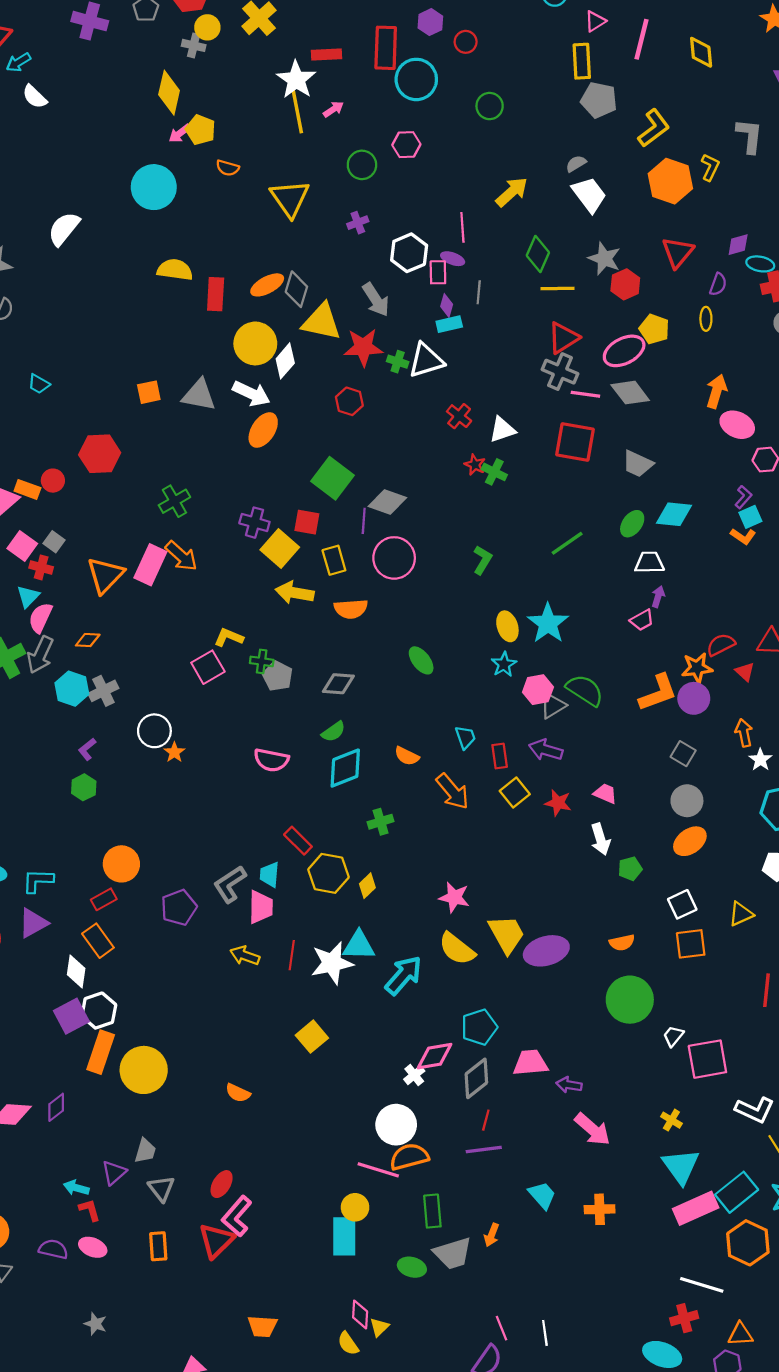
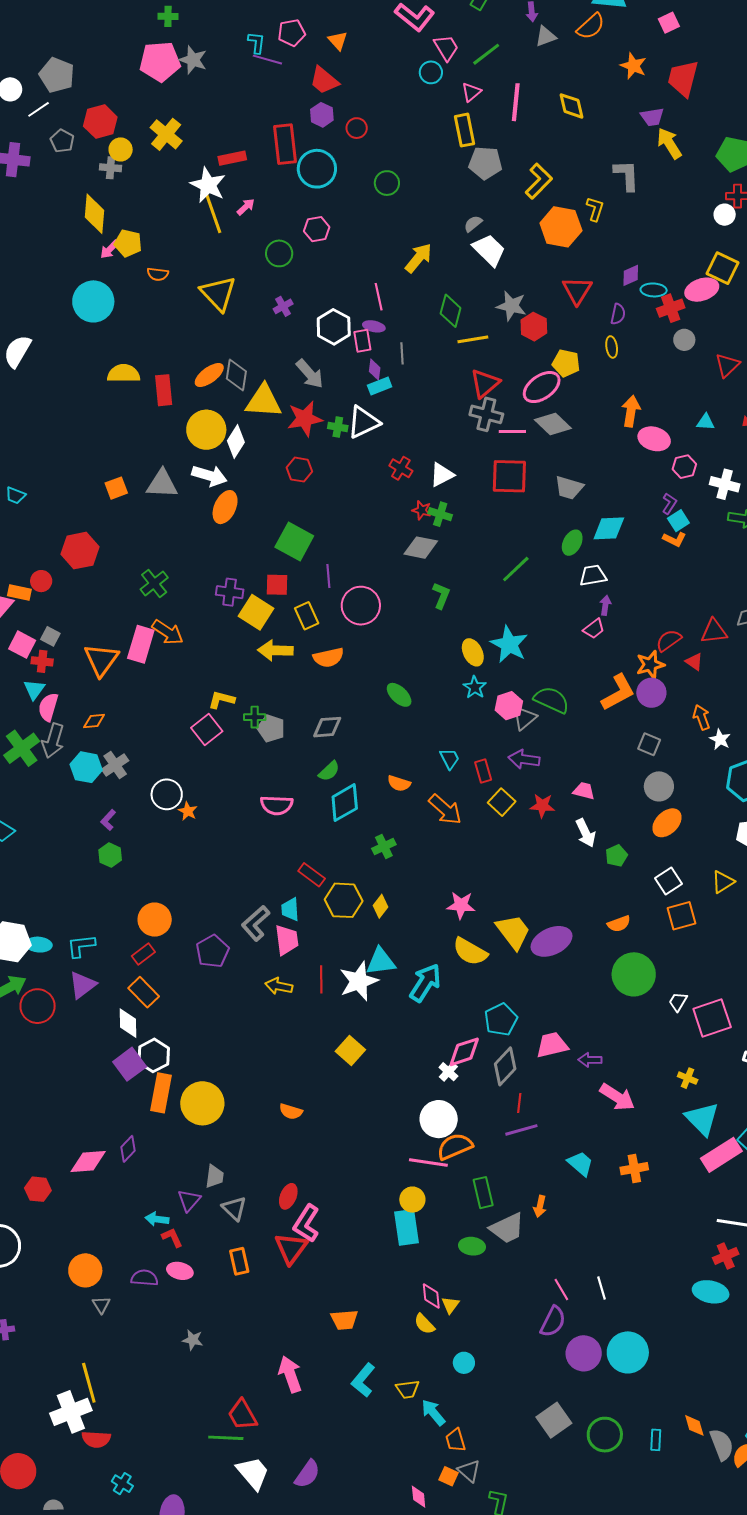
gray diamond: (387, 502) -> (421, 548), moved

